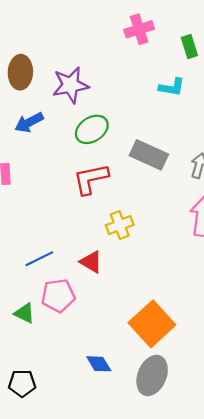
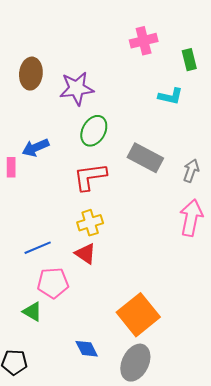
blue arrow: (29, 122) -> (35, 148), moved
green ellipse: (92, 129) -> (94, 131), turned -32
yellow cross: (120, 225) -> (90, 223), moved
green triangle: (24, 313) -> (32, 312), moved

